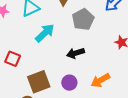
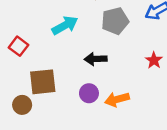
purple circle: (69, 83) -> (89, 93), moved

